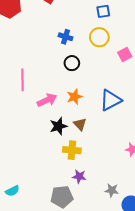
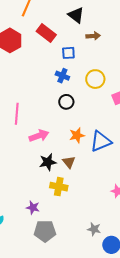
blue square: (103, 11) -> (68, 53), moved
orange star: (74, 97) -> (77, 135), moved
purple star: (79, 176) -> (33, 208), moved

